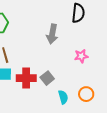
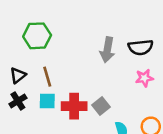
black semicircle: (78, 13) -> (141, 47), moved, turned 78

